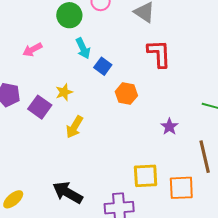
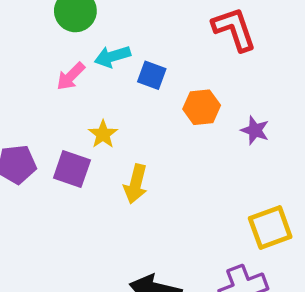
cyan arrow: (83, 48) -> (112, 56), turned 115
pink arrow: (32, 50) -> (71, 76), moved
purple star: (169, 127) -> (255, 130), moved

